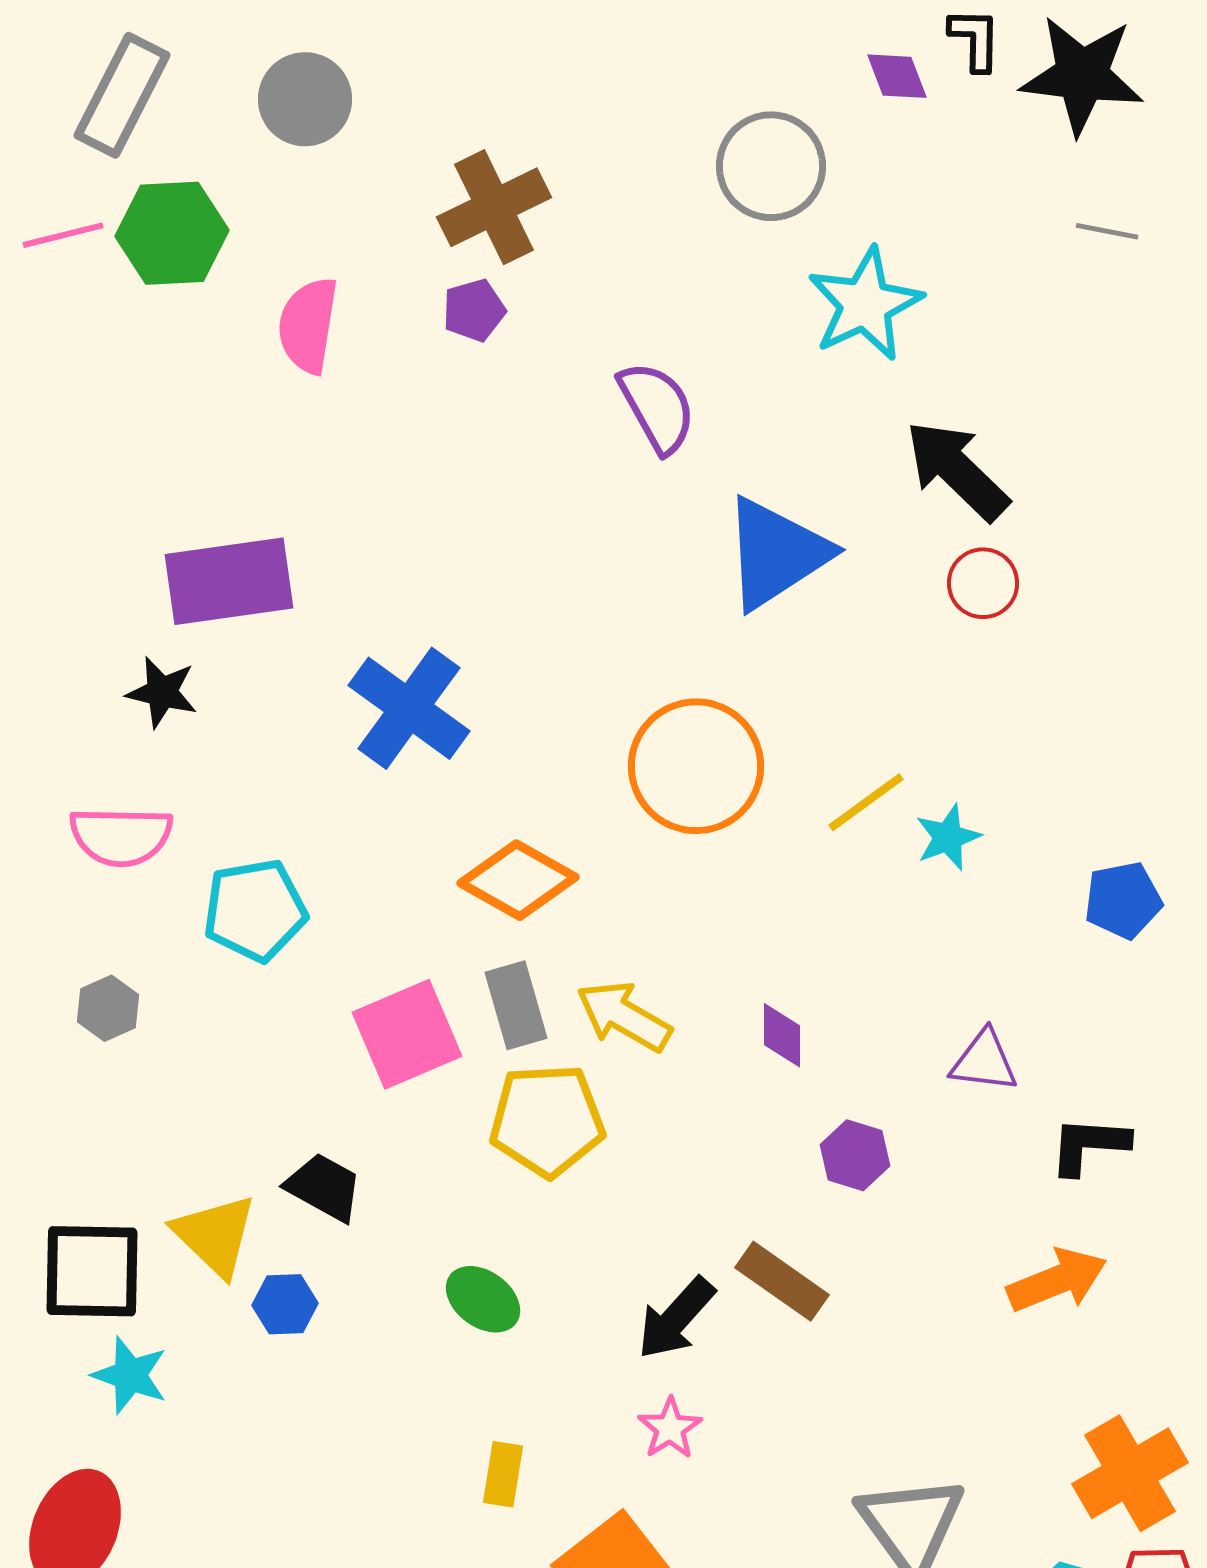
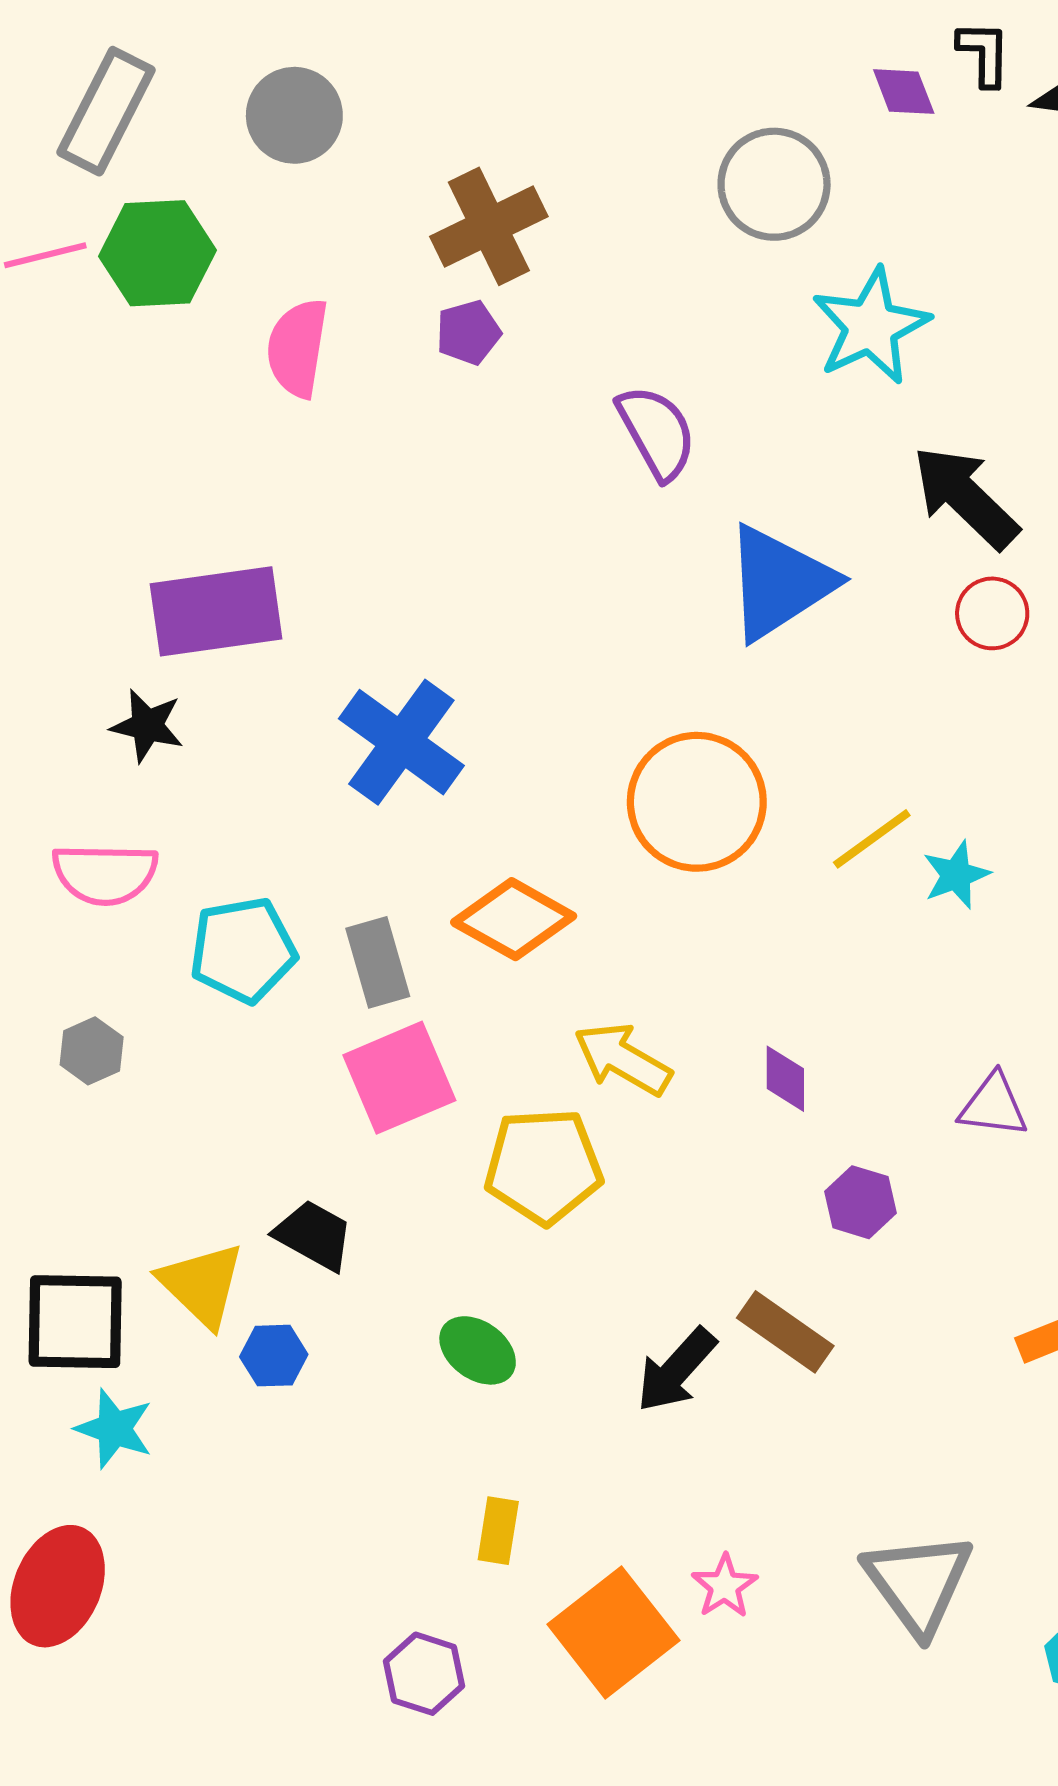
gray rectangle: (516, 1005) -> (378, 962), moved
pink star: (670, 1428) -> (725, 1586), moved

